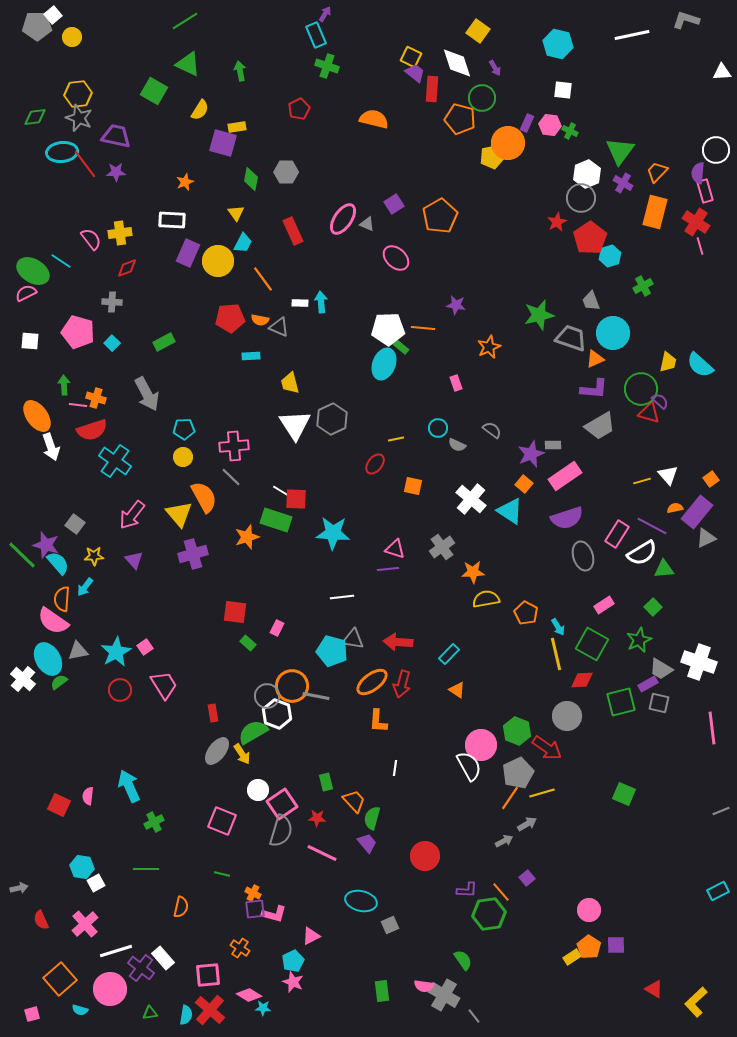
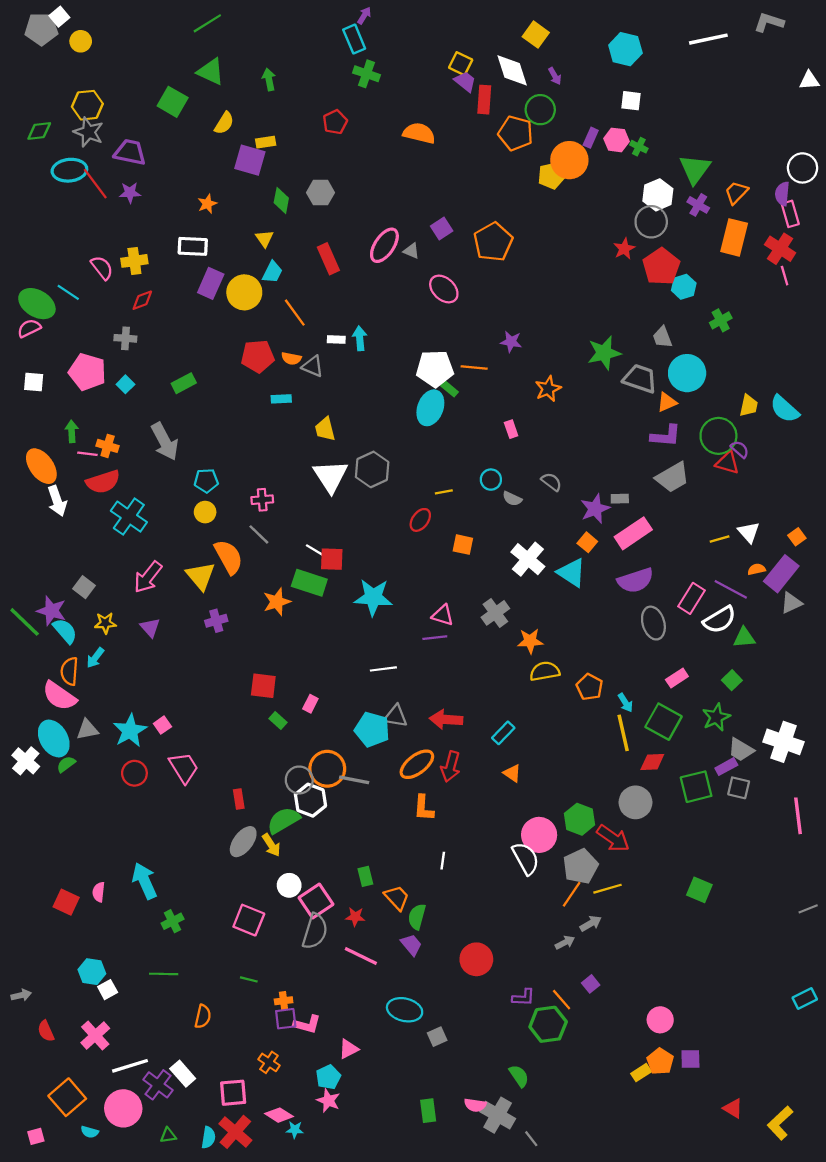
pink cross: (234, 446) -> (262, 500), size x0.7
purple cross: (193, 554) -> (216, 621), size x0.7
orange cross: (253, 893) -> (284, 1001), turned -35

